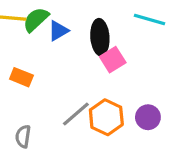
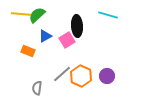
blue triangle: (58, 31) -> (45, 36), moved
pink square: (113, 60) -> (67, 40), moved
gray semicircle: (23, 136) -> (37, 88), moved

